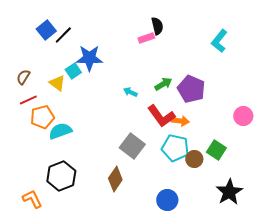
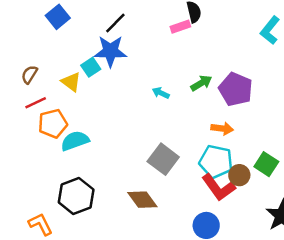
black line: (63, 35) -> (115, 23), moved
red L-shape: (161, 116) -> (218, 187), moved
brown diamond: (115, 179) -> (142, 200), turned -70

